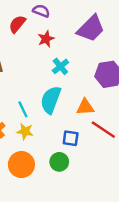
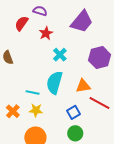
cyan line: (23, 109) -> (33, 93), turned -48
blue square: (71, 138) -> (74, 112), turned -32
green circle: (59, 162) -> (75, 133), moved

